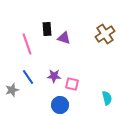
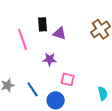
purple star: (54, 76) -> (50, 59), moved
blue line: (28, 77) -> (33, 89), moved

